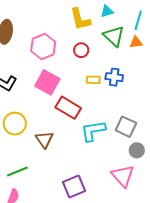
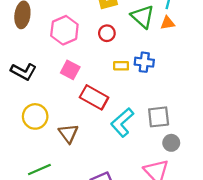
pink square: (47, 82) -> (70, 70), size x0.7
gray square: (126, 127) -> (159, 117), turned -30
cyan L-shape: (93, 131) -> (122, 122), turned -32

